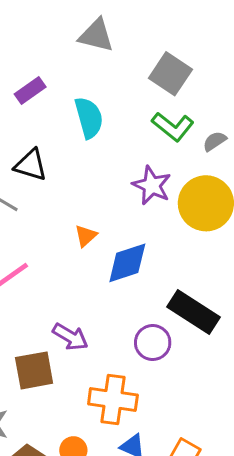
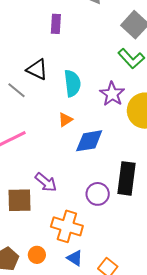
purple rectangle: (30, 90) -> (56, 24), moved, turned -60
cyan semicircle: (89, 118) -> (72, 83), moved
black rectangle: (194, 312) -> (127, 178), turned 56

